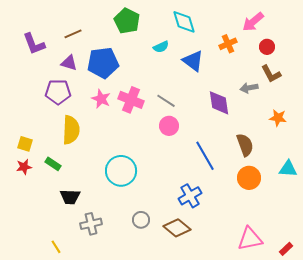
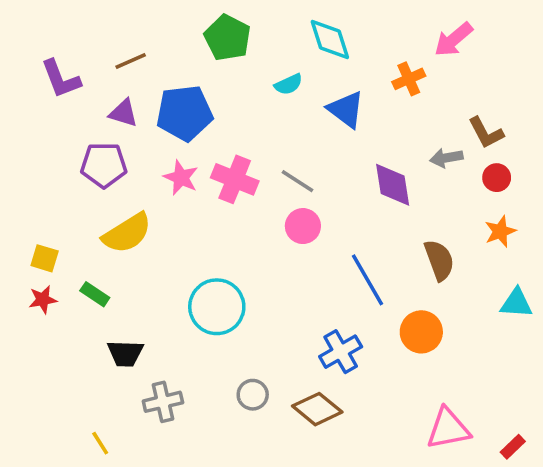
red circle: (267, 47) -> (497, 178), moved
orange star: (278, 118) -> (500, 231), moved, turned -30
yellow semicircle: (71, 130) -> (127, 233), turned 56
orange circle: (249, 178) -> (421, 332), moved

